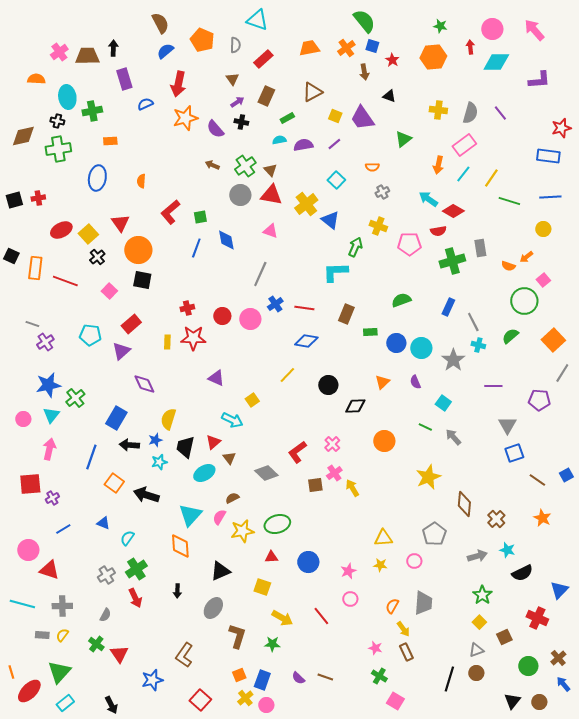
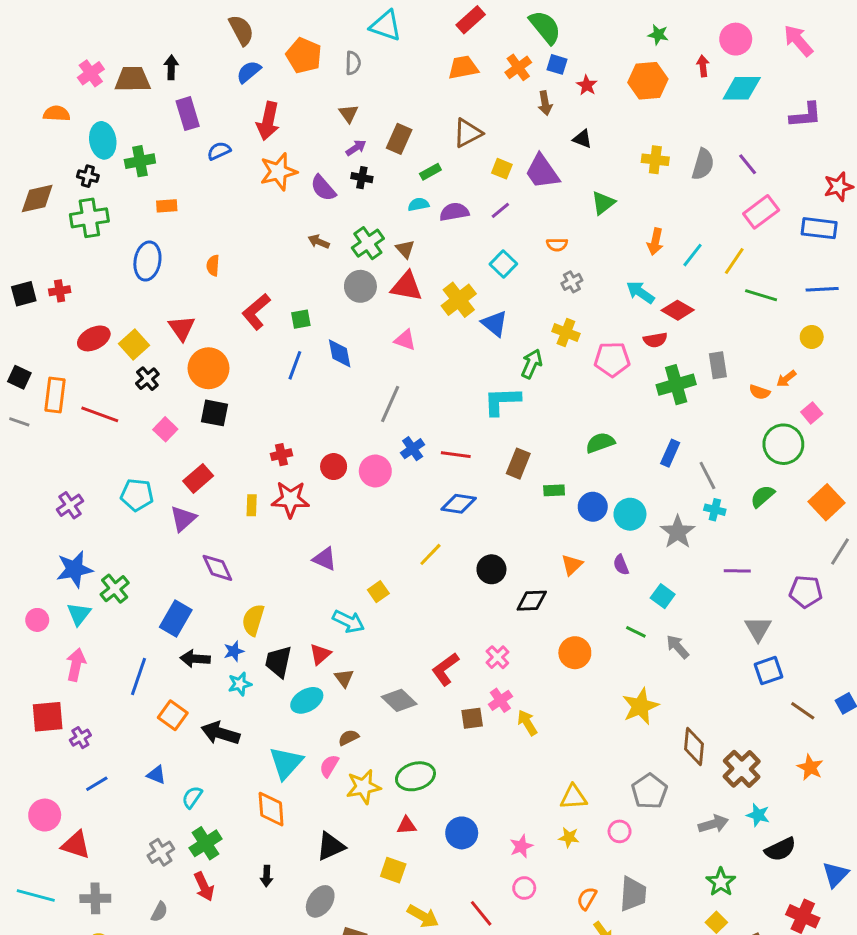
red rectangle: (263, 59) -> (471, 20), moved
pink rectangle: (464, 145) -> (761, 212), moved
gray line: (32, 324) -> (19, 422), moved
brown cross: (496, 519) -> (742, 769), size x1.4

